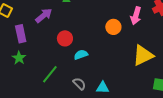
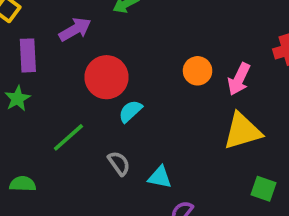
pink arrow: (136, 16) -> (239, 79), moved
red circle: (65, 38) -> (107, 77), size x1.5
cyan semicircle: (81, 55) -> (130, 111), turned -32

